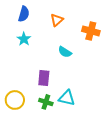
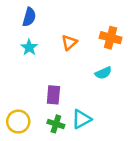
orange triangle: (57, 20) -> (69, 43), moved
cyan semicircle: (65, 52) -> (103, 73), moved, turned -56
cyan triangle: (67, 98) -> (81, 119), turned -42

